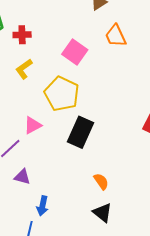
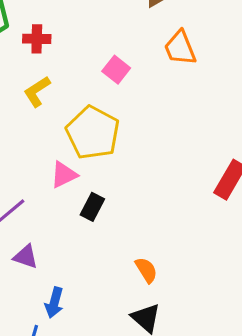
pink square: (75, 52) -> (116, 70), size x0.7
pink triangle: (33, 125) -> (64, 175), moved
black rectangle: (81, 132) -> (92, 207), moved, size x0.6

